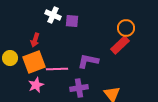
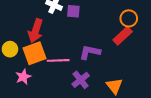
red arrow: (35, 40) -> (36, 31), size x1.6
pink star: (36, 85) -> (23, 77), moved
purple cross: (79, 88) -> (81, 80), turned -30

